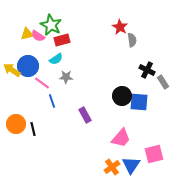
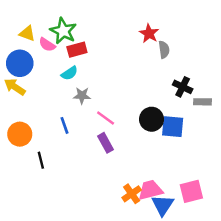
yellow triangle: (27, 34) -> (27, 33), moved, turned 32
blue circle: (28, 66) -> (20, 63), moved
gray rectangle: (163, 82) -> (202, 102), turned -56
pink line: (42, 83) -> (106, 118), moved
orange circle: (16, 124) -> (20, 134), moved
pink trapezoid: (121, 138) -> (150, 190), moved, turned -145
orange cross: (112, 167) -> (132, 194), moved

